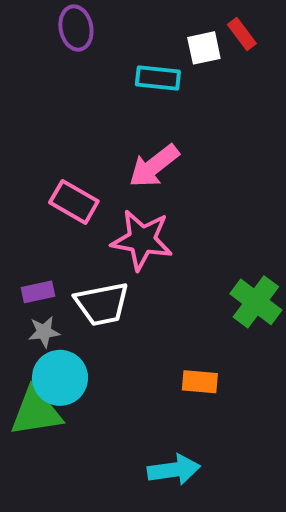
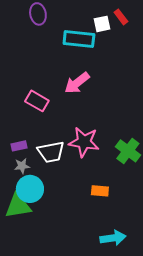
cyan rectangle: (158, 78) -> (79, 39), size x1.4
pink star: (142, 240) -> (84, 142), moved
cyan arrow: (174, 470) -> (113, 238), moved

